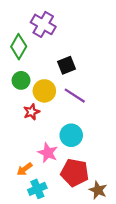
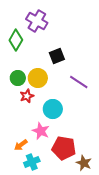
green circle: (21, 80) -> (18, 78), moved
purple line: (75, 96) -> (79, 82), moved
cyan circle: (71, 135) -> (53, 109), moved

